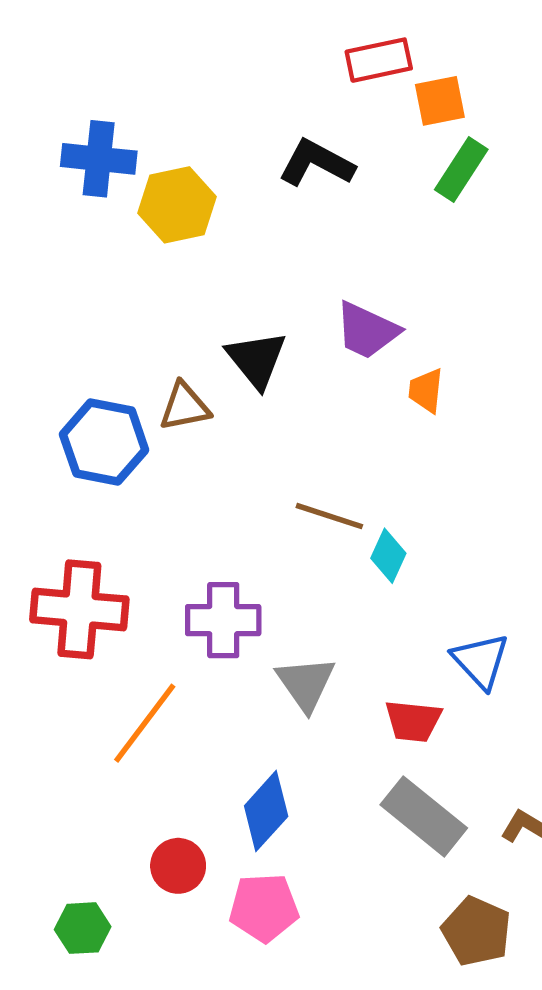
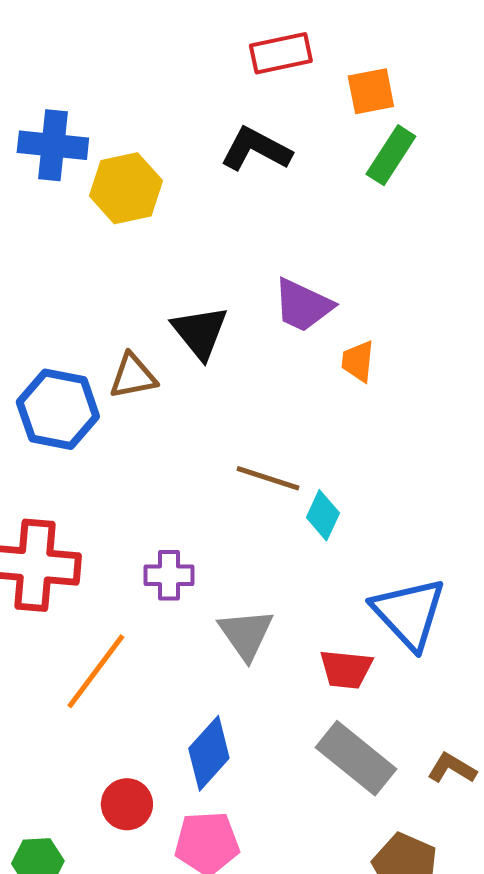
red rectangle: (379, 60) -> (281, 53), moved
purple cross: (223, 620) -> (169, 575), size x0.7
blue triangle: (481, 661) -> (409, 613), size x1.4

